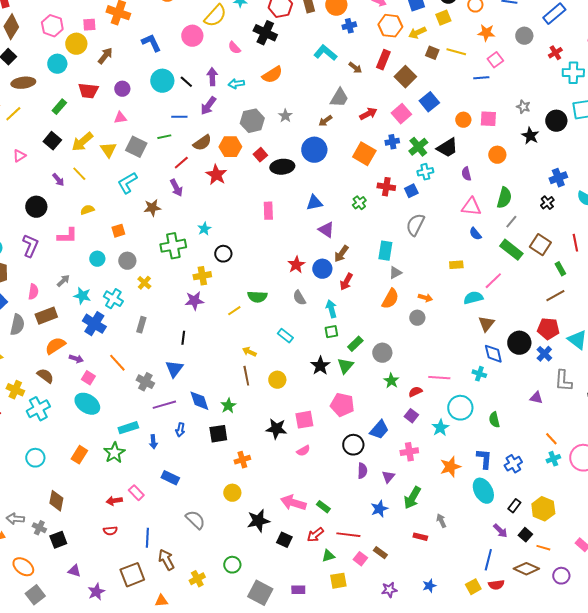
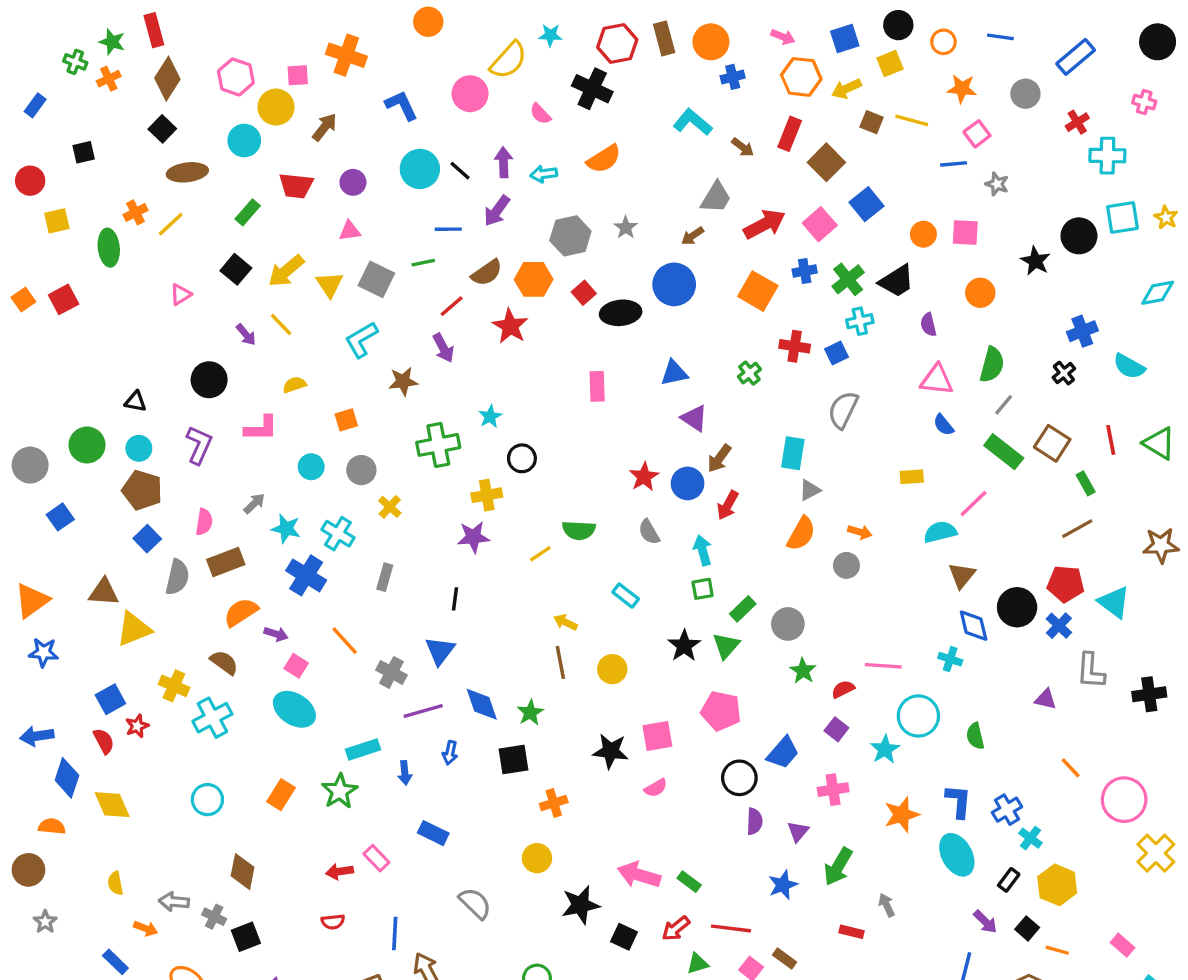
gray star: (523, 107) -> (997, 184), moved
red arrow: (368, 114) -> (764, 224), size x1.4
cyan cross: (553, 459) -> (1030, 838), moved, turned -32

